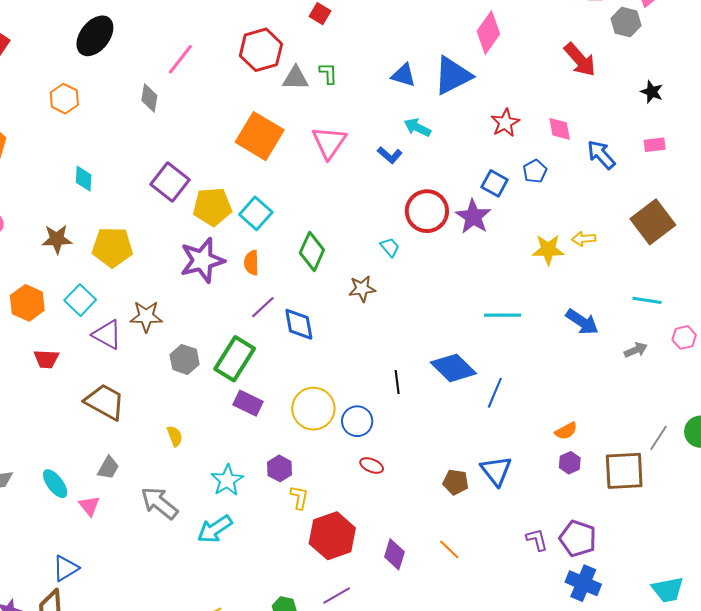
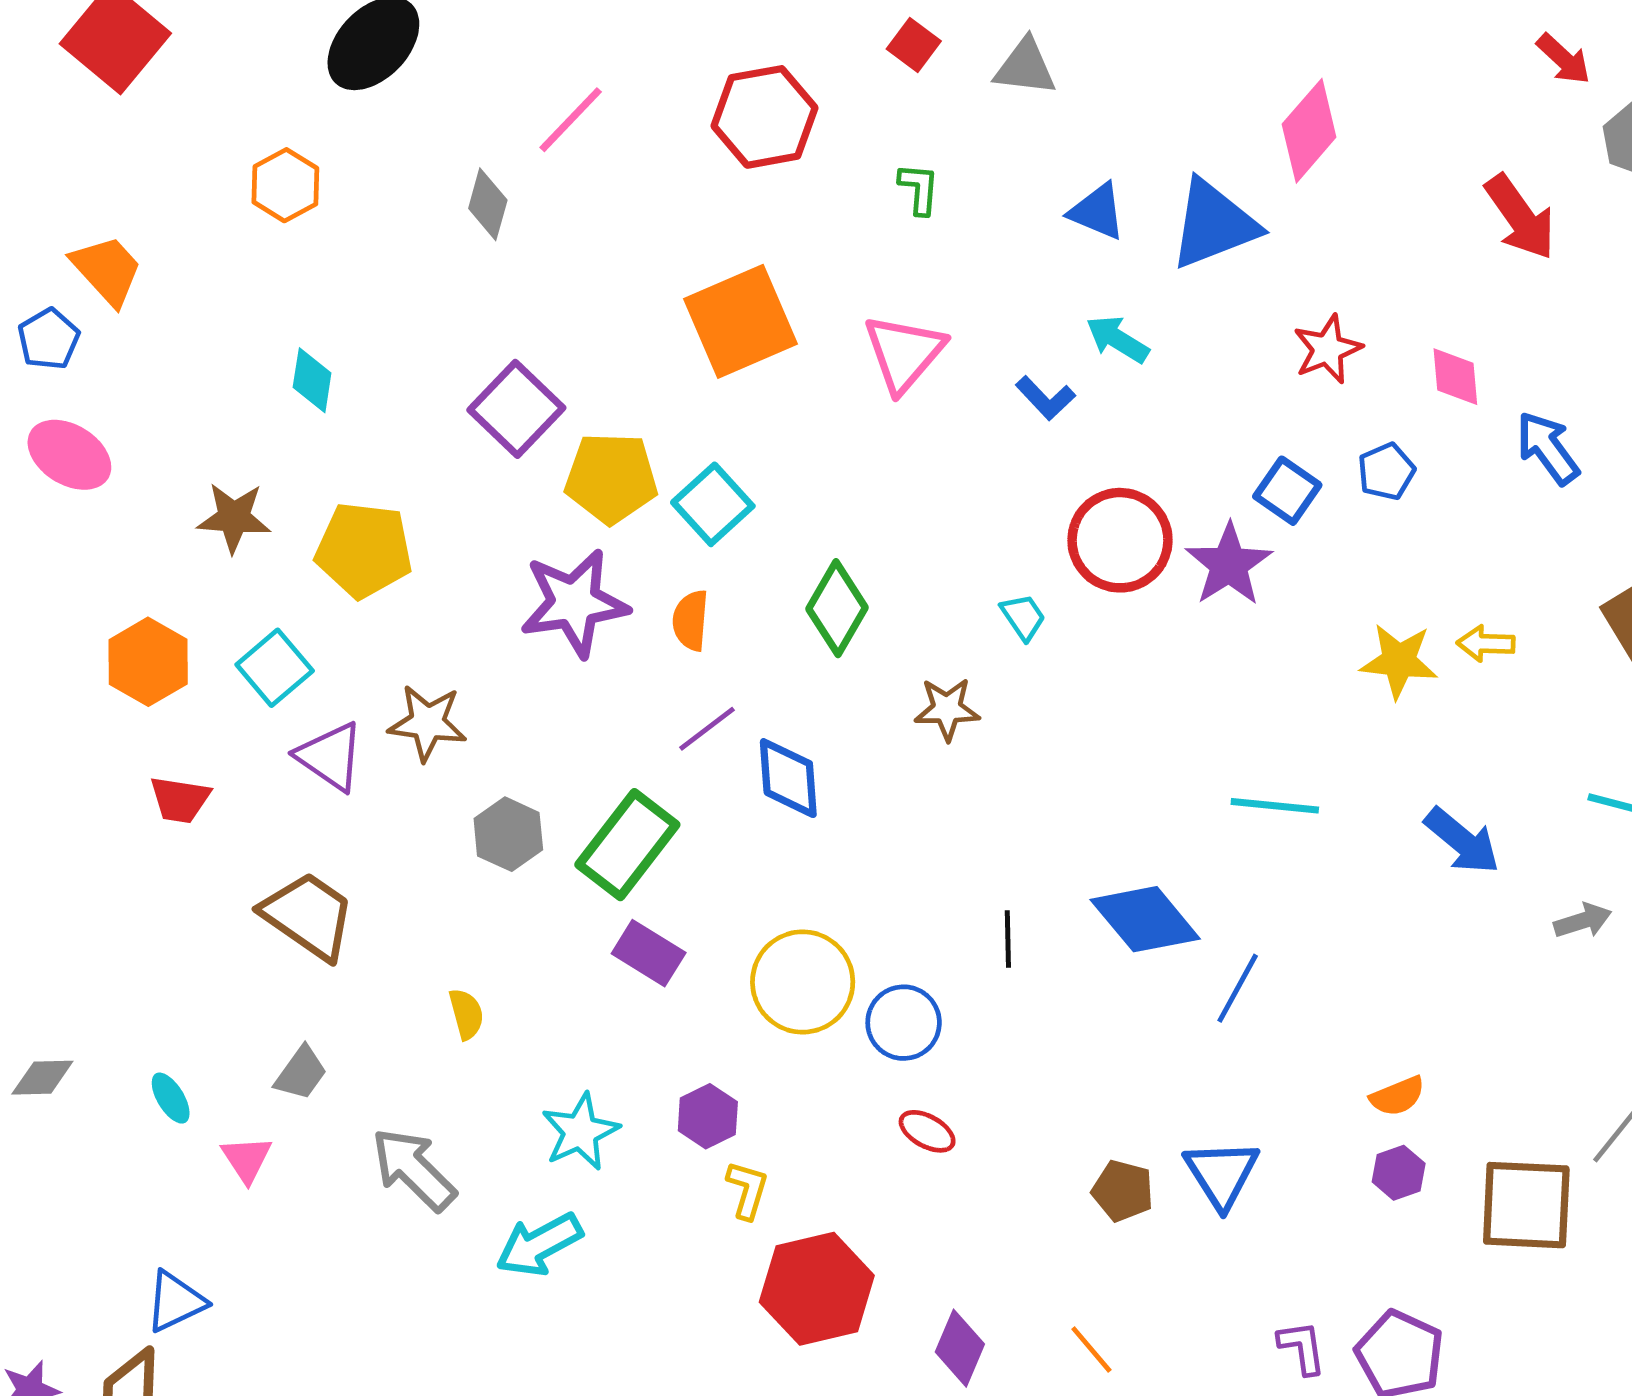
gray triangle: (296, 78) -> (1025, 67), moved
orange square: (260, 136) -> (741, 321), turned 30
cyan ellipse: (55, 484) -> (171, 1098), size x0.7

